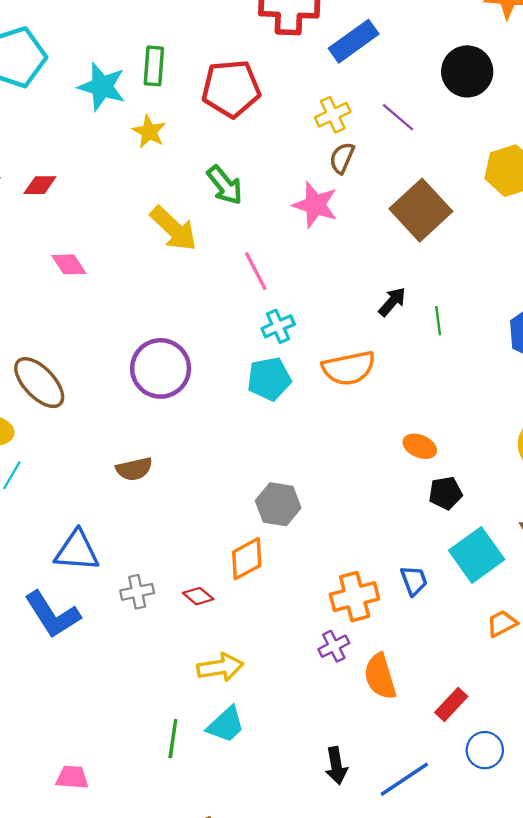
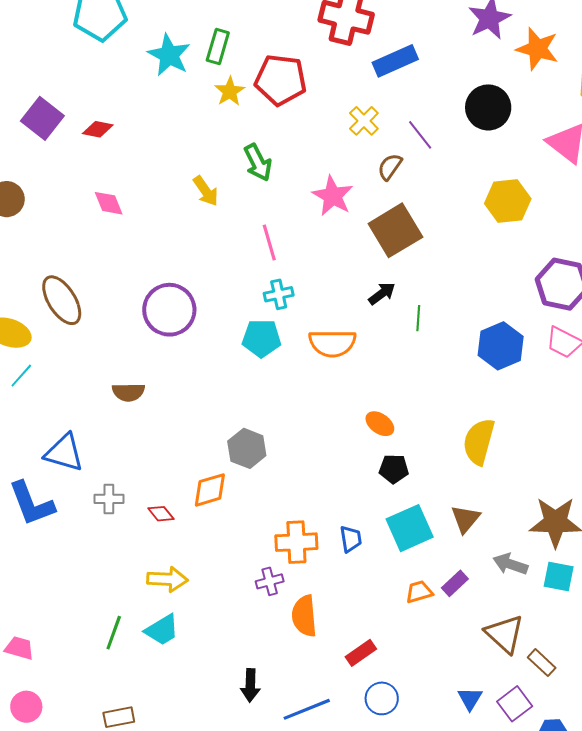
yellow cross: (333, 115) -> (364, 121), turned -32
yellow star: (149, 132) -> (230, 91), moved
brown semicircle: (342, 158) -> (390, 167), moved
brown square: (421, 210) -> (395, 230), moved
yellow arrow: (174, 229) -> (206, 191), size x0.7

